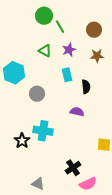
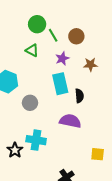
brown circle: (94, 30) -> (76, 36), moved
green triangle: (45, 51) -> (32, 50), moved
cyan rectangle: (67, 75) -> (60, 84), size x1.5
purple semicircle: (77, 112) -> (70, 121), size x1.5

